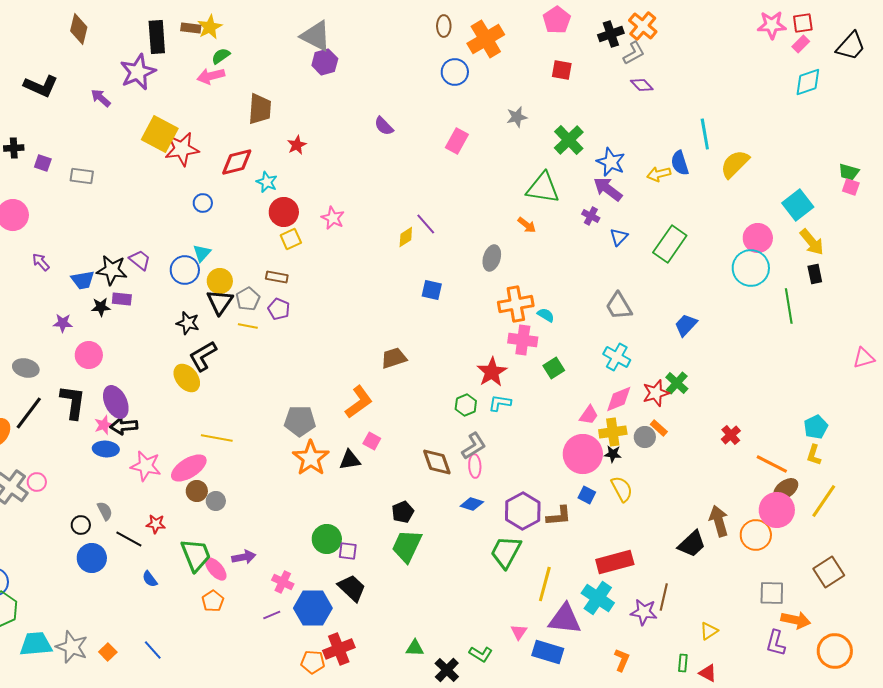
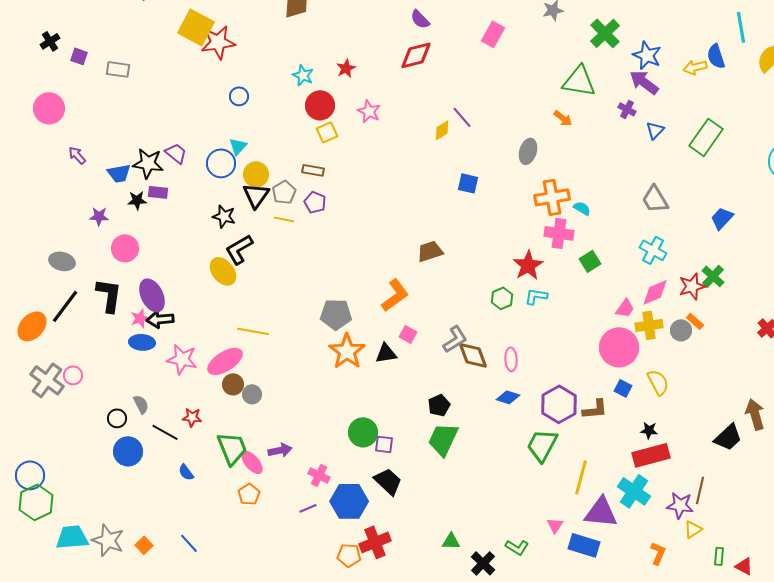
red star: (297, 145) -> (346, 68), moved
black cross: (14, 148) -> (50, 41), turned -30
red diamond: (237, 162) -> (416, 55), moved
gray L-shape: (474, 446) -> (455, 339), moved
black star: (613, 454) -> (649, 430), moved
yellow triangle: (709, 631) -> (693, 529), moved

